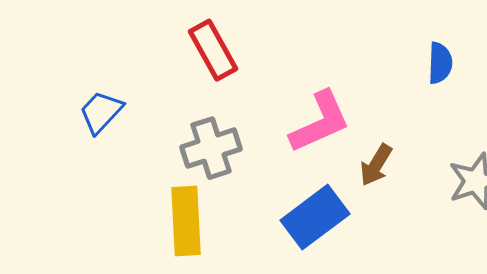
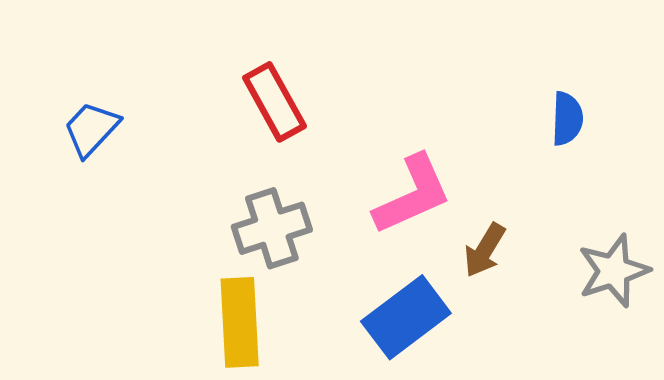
blue trapezoid: (101, 112) -> (91, 129), moved

